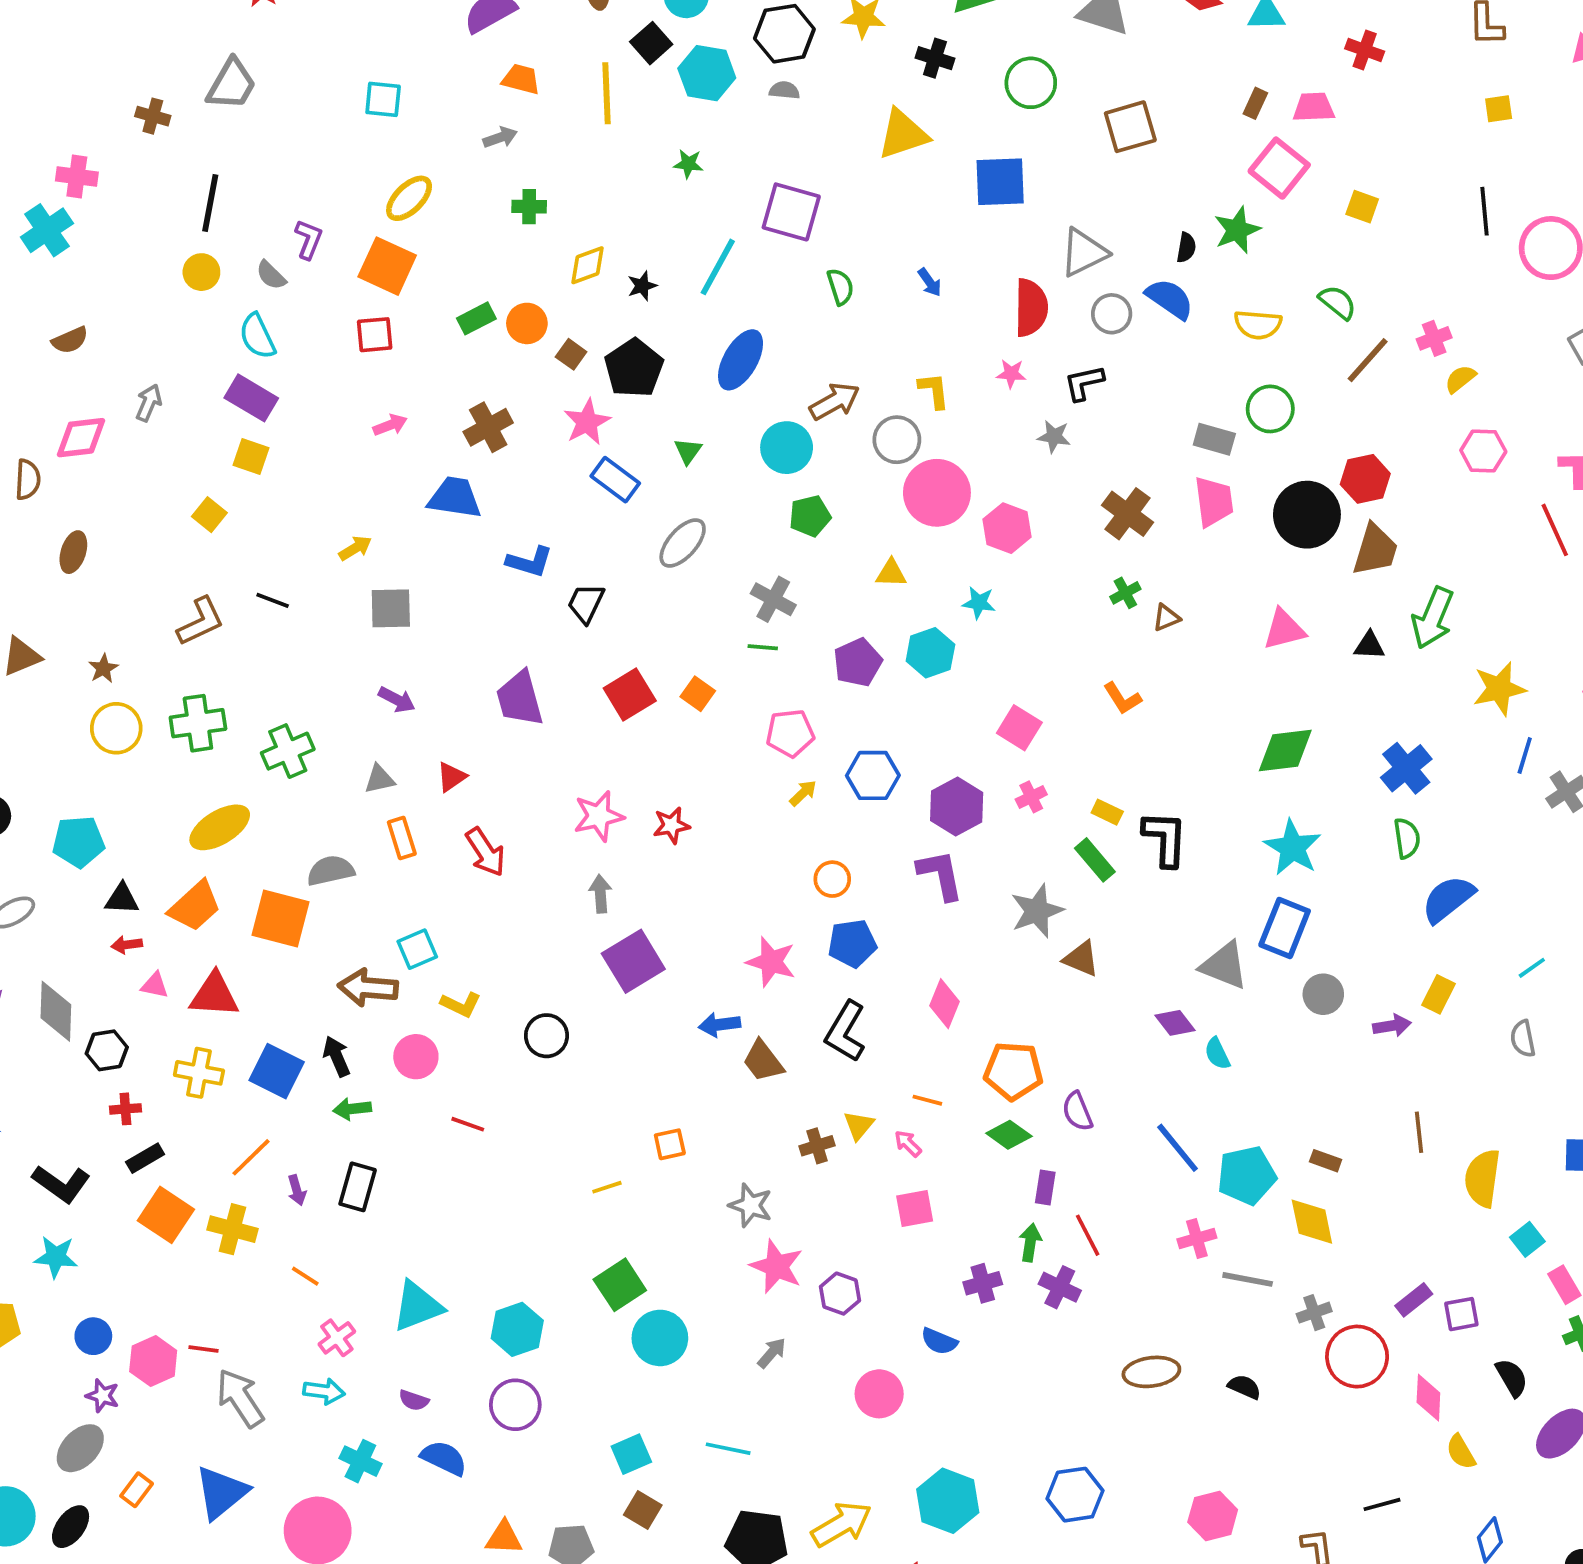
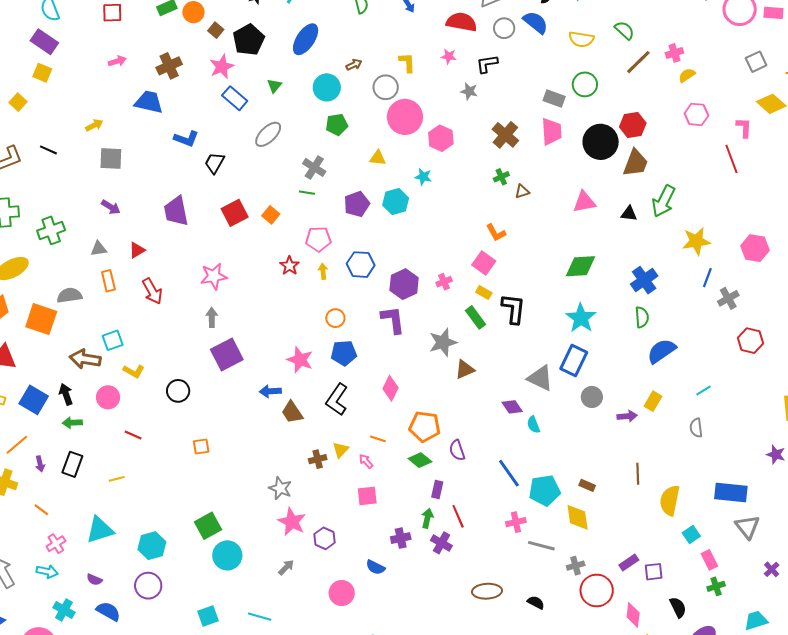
red semicircle: (1031, 308) -> (462, 22), turned -84
brown arrow: (835, 401) -> (354, 65), size x0.6
pink square: (1019, 728) -> (484, 263), moved
yellow arrow: (803, 793) -> (323, 271), turned -56
red star: (671, 825) -> (290, 266), moved, turned -30
brown triangle: (1081, 959) -> (465, 369), turned -50
orange square: (670, 1144) -> (201, 447), moved
yellow line: (607, 1187) -> (117, 479), moved

